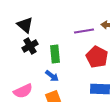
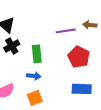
blue arrow: (52, 76) -> (34, 76), turned -32

